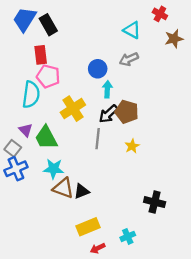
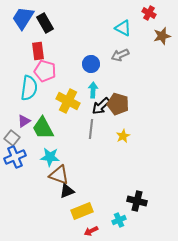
cyan arrow: (107, 89) -> (93, 90), moved
yellow cross: (73, 109) -> (68, 101), turned -30
purple triangle: (26, 130) -> (24, 121), turned 40
black triangle: (82, 191) -> (67, 191), moved
black cross: (155, 202) -> (137, 201), moved

